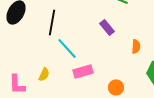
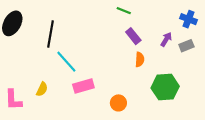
purple rectangle: (107, 27) -> (133, 36), moved

